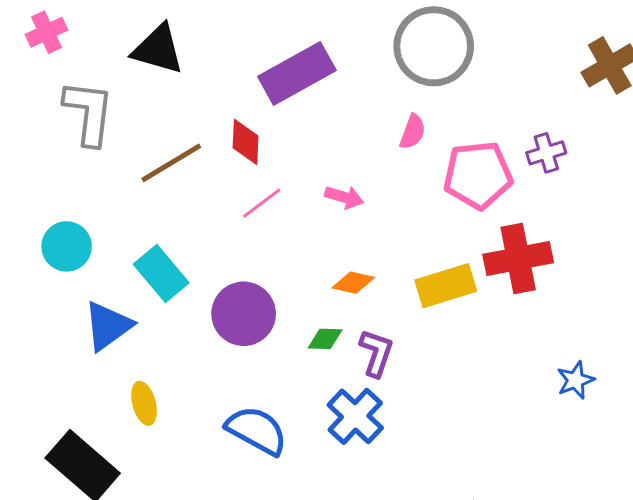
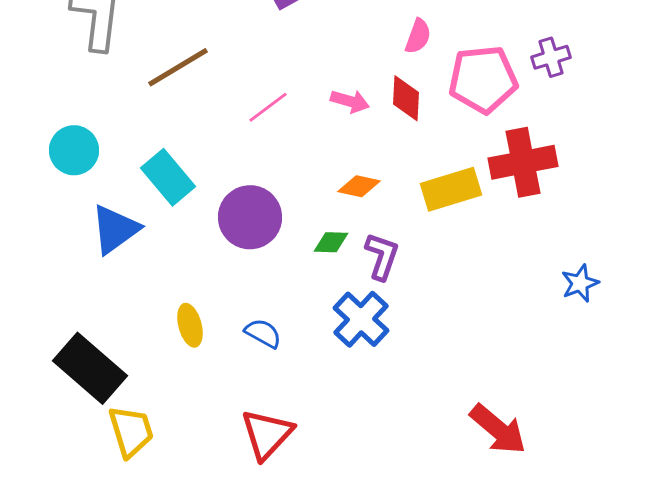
red diamond: (246, 142) -> (406, 98), moved
yellow ellipse: (144, 403) -> (190, 325), moved
blue semicircle: (257, 430) -> (263, 333), size x0.6

